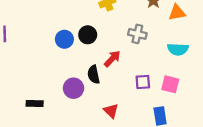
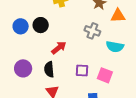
gray cross: (137, 34) -> (92, 31), moved
black semicircle: (94, 75) -> (49, 69), moved

